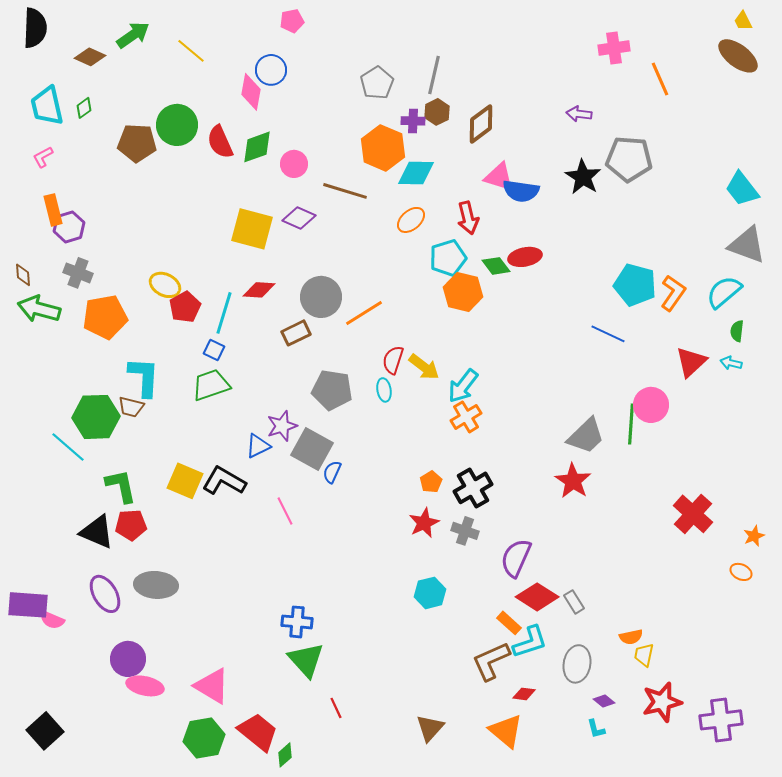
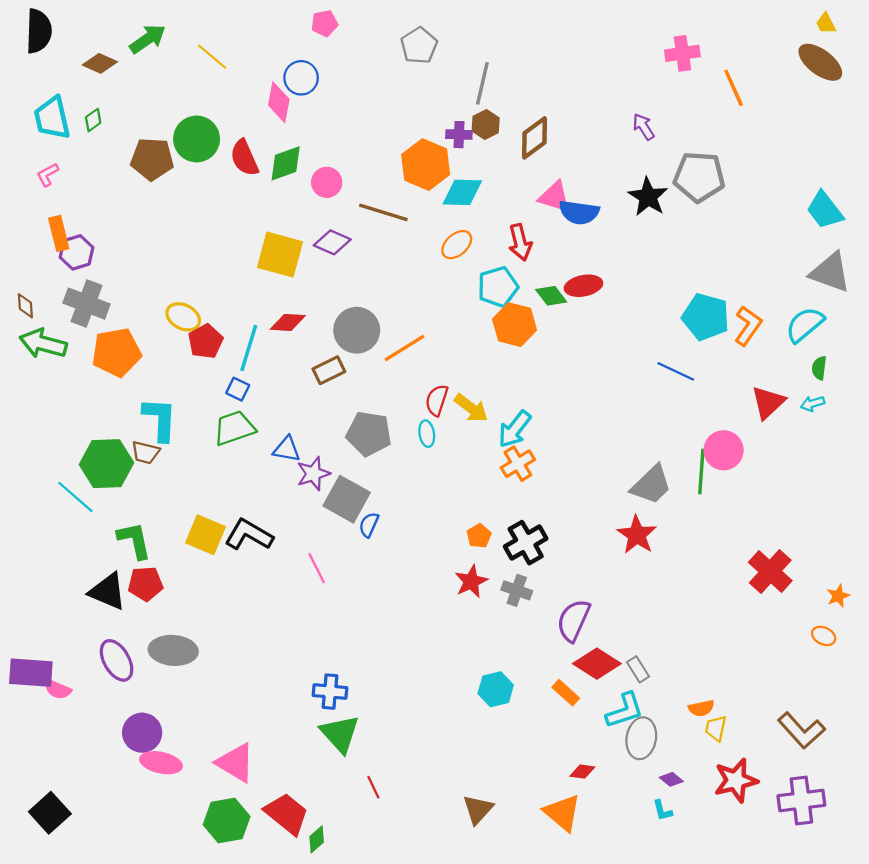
gray pentagon: (377, 83) -> (419, 46), moved
purple arrow: (579, 114) -> (644, 127), turned 50
gray cross: (78, 273) -> (87, 304), size x1.4
cyan arrow: (731, 363) -> (813, 404), turned -30
blue triangle: (258, 446) -> (287, 449), moved, turned 36
cyan hexagon: (430, 593) -> (496, 689), moved
cyan L-shape: (530, 642) -> (625, 710), moved
brown L-shape: (491, 661) -> (801, 730), moved, turned -108

